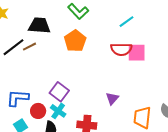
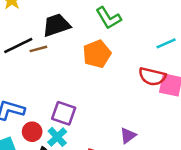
black trapezoid: (39, 25) -> (56, 25), turned -35
purple square: (59, 92) -> (64, 113), turned -30

